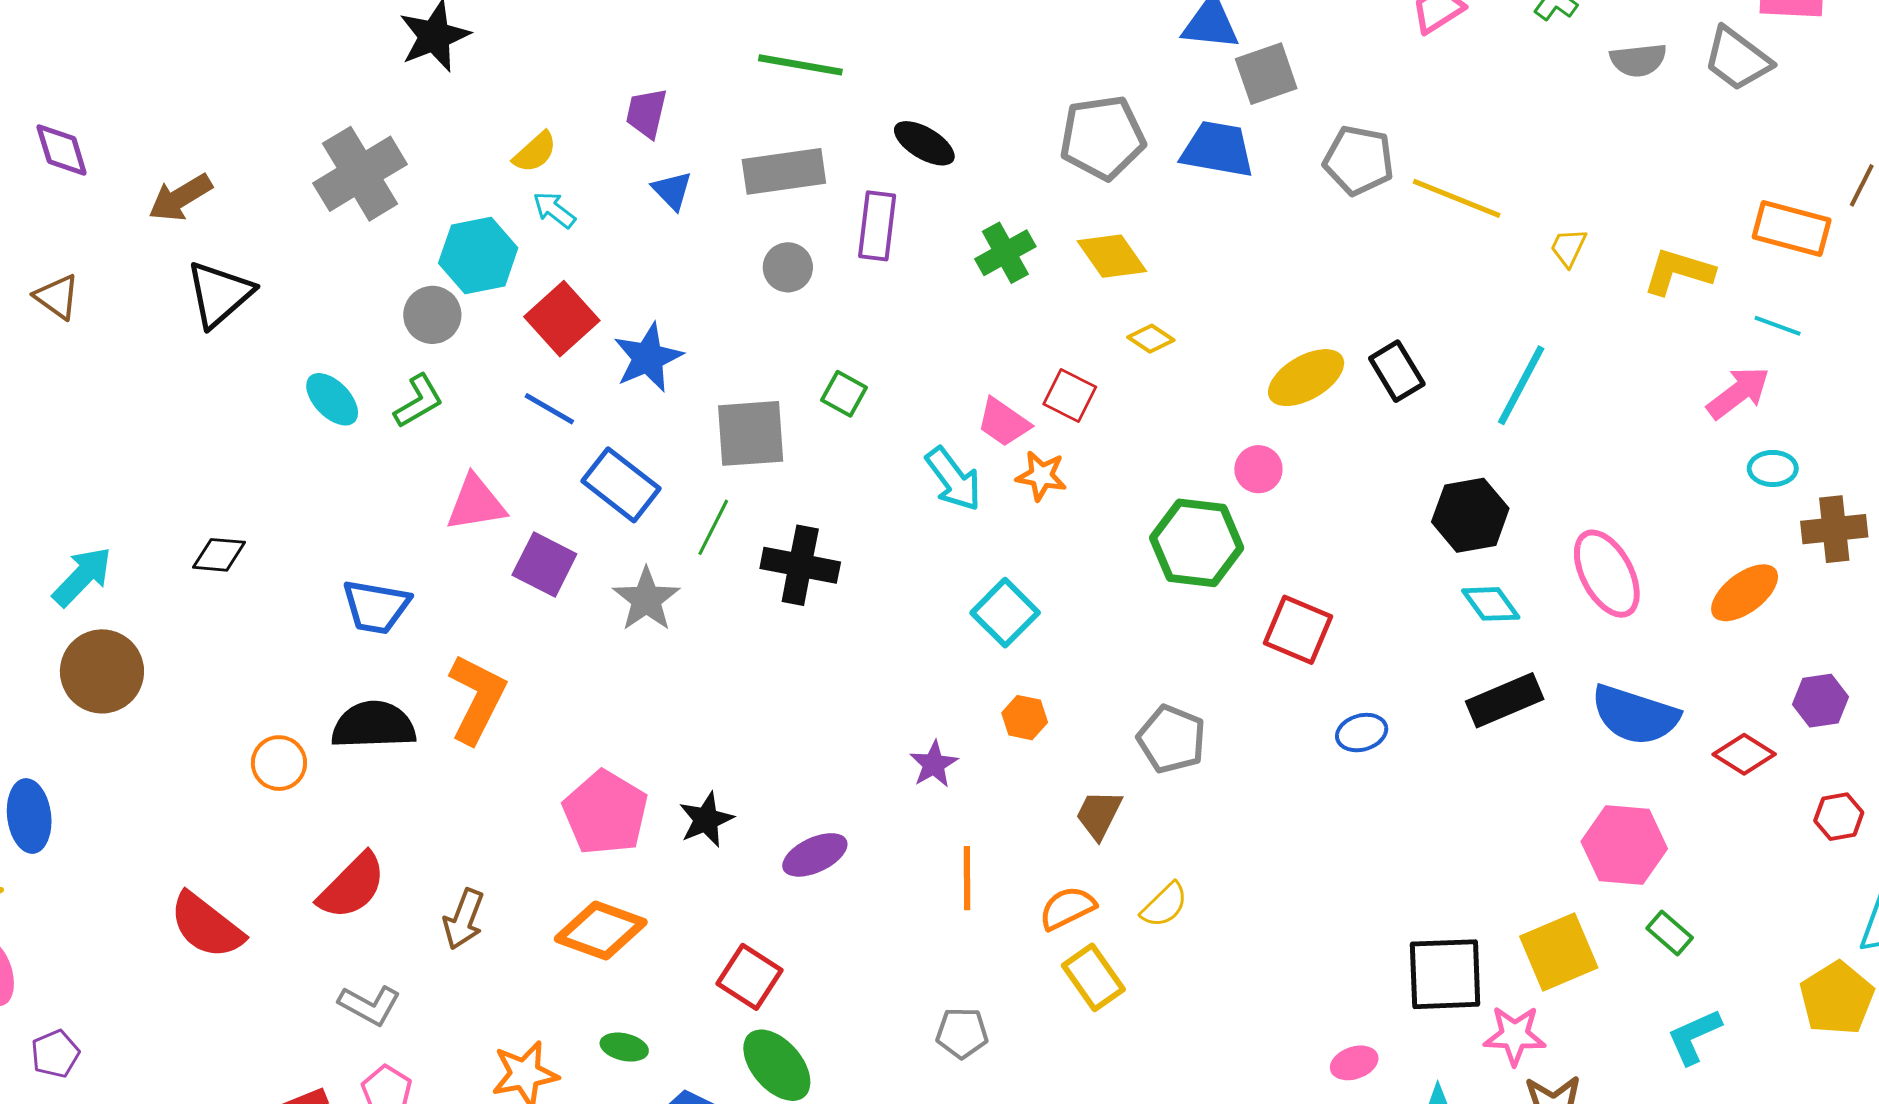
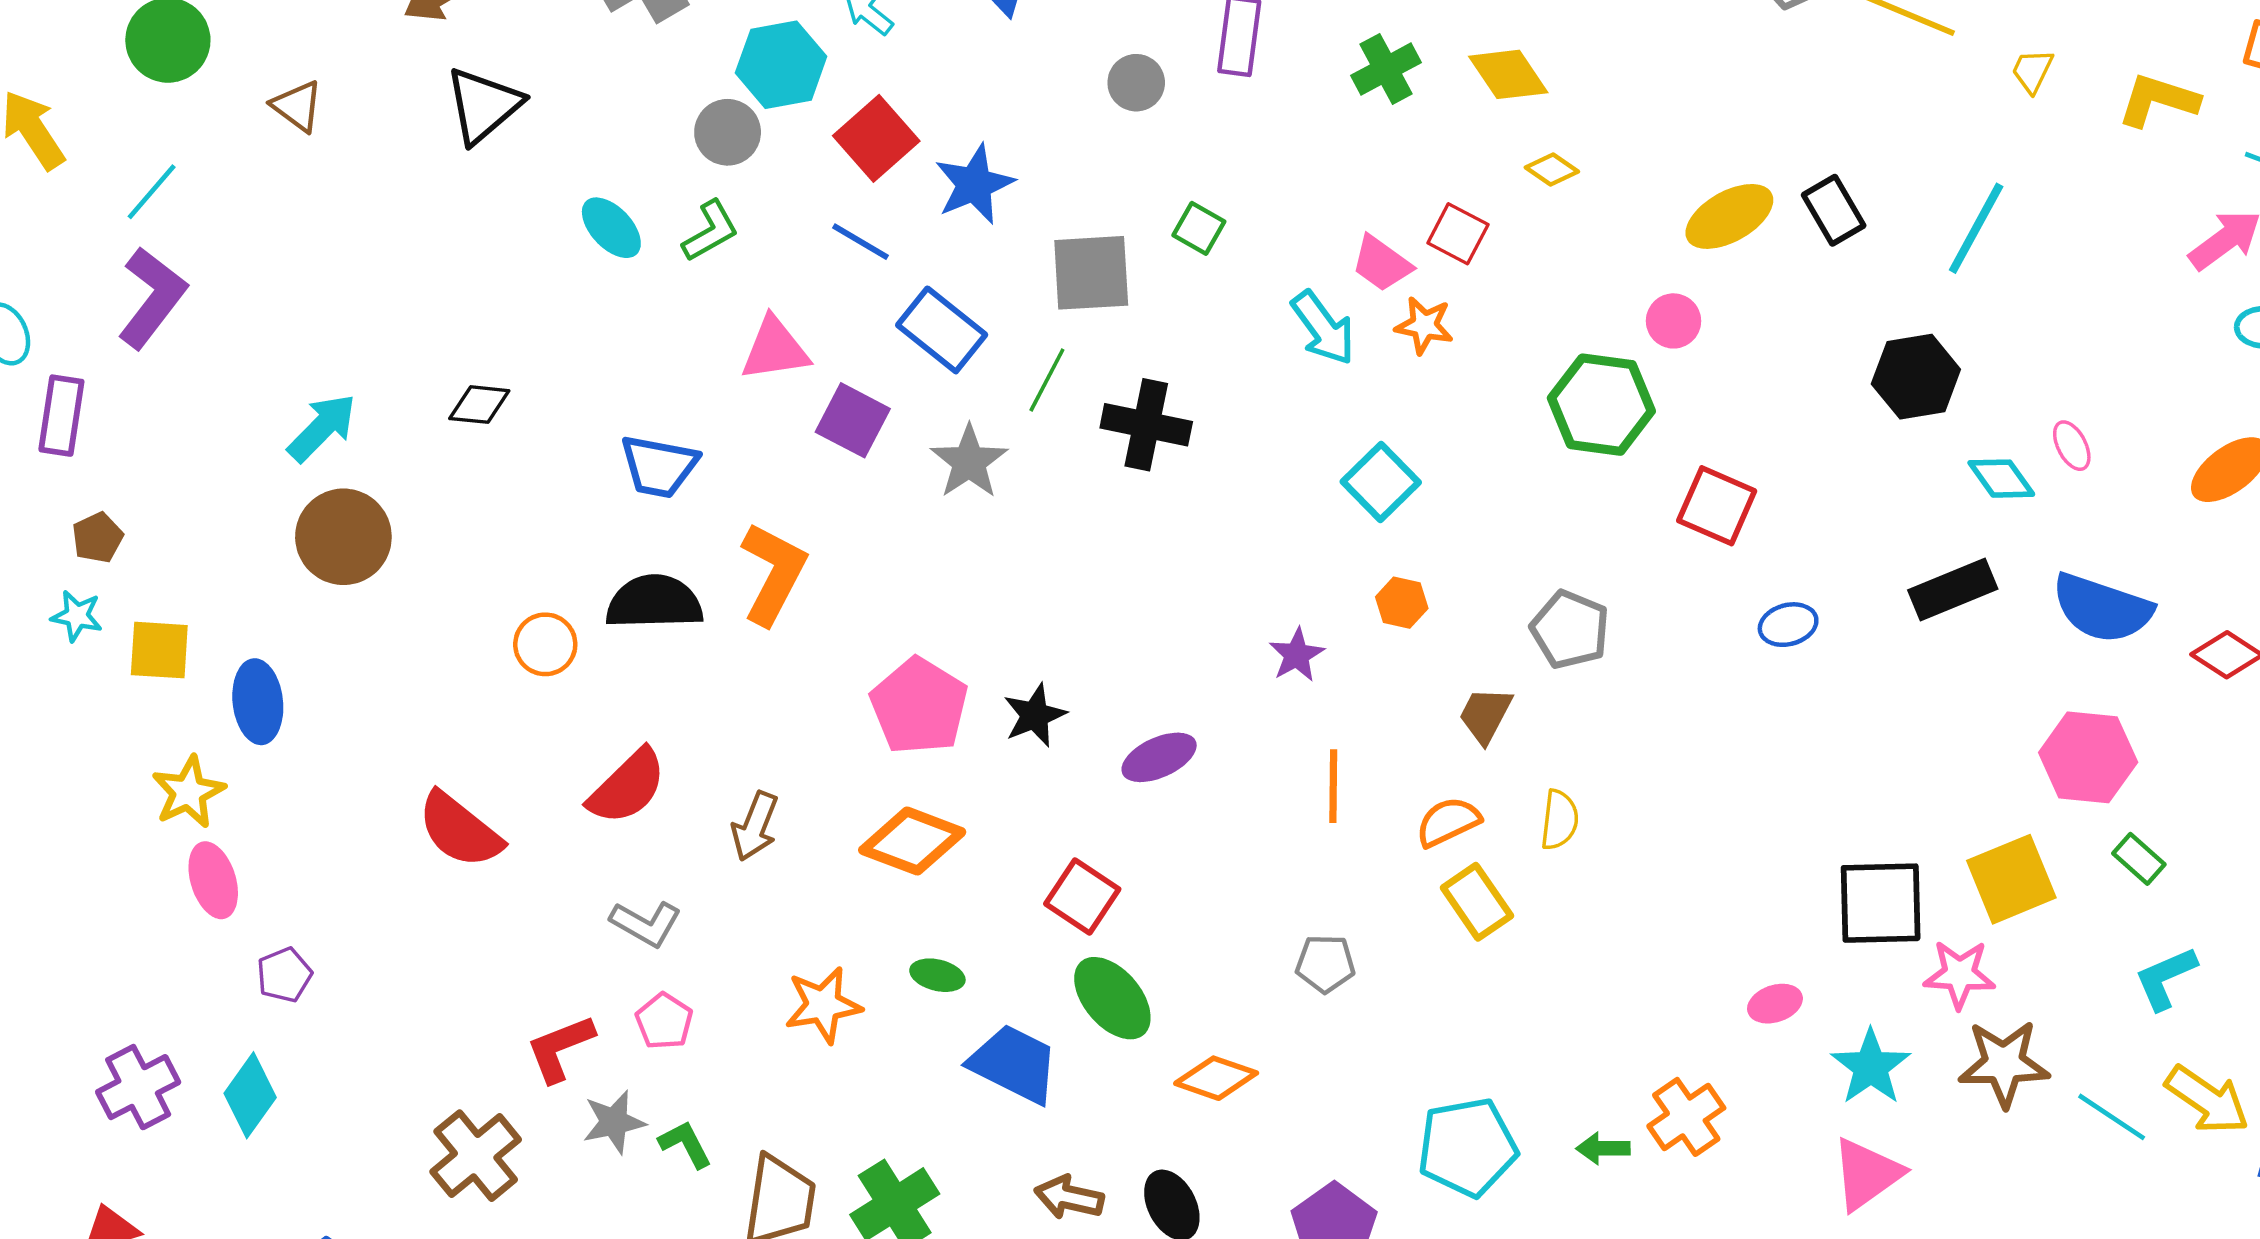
pink ellipse: (1607, 574) -> (2072, 446), size x0.5
cyan diamond: (1491, 604) -> (2001, 479), moved
yellow semicircle: (1164, 905) -> (1559, 820), turned -40

